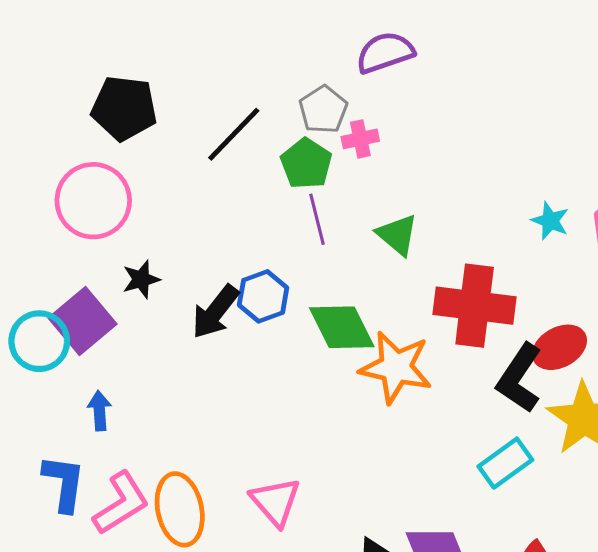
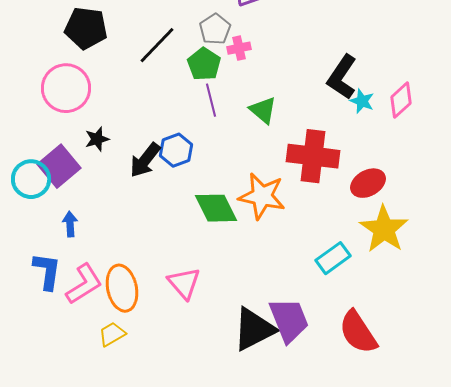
green diamond: (342, 327) -> (216, 208), moved
black L-shape: (519, 378) -> (342, 77), moved

